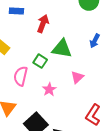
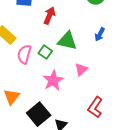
pink semicircle: (21, 76) -> (24, 54), moved
pink star: (49, 89) -> (53, 80), size x1.5

